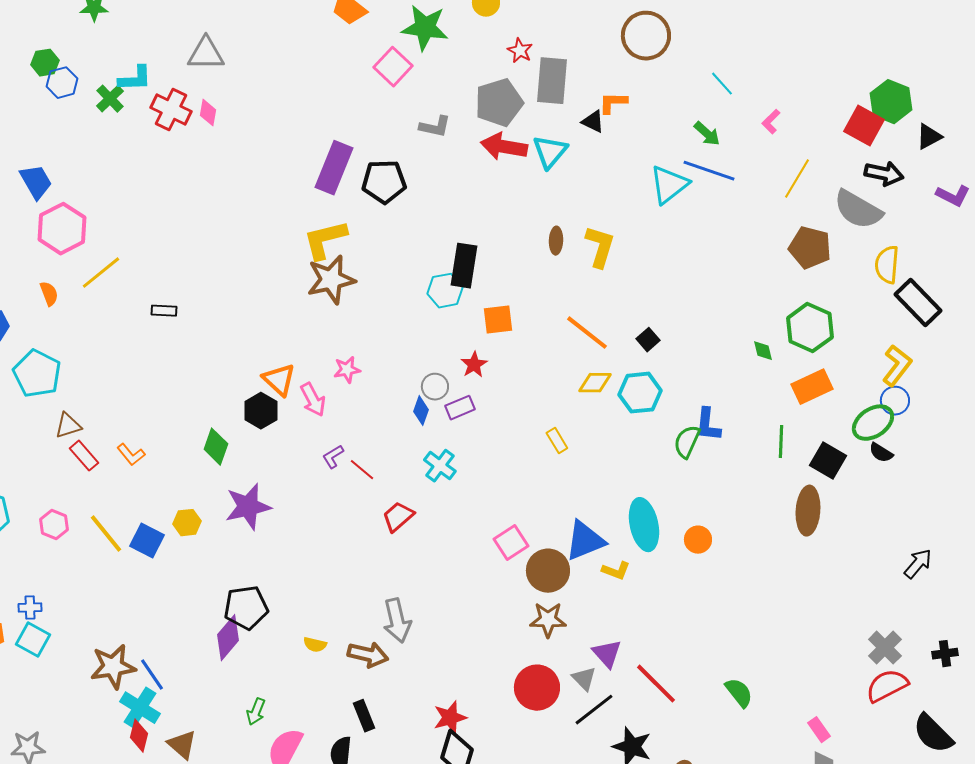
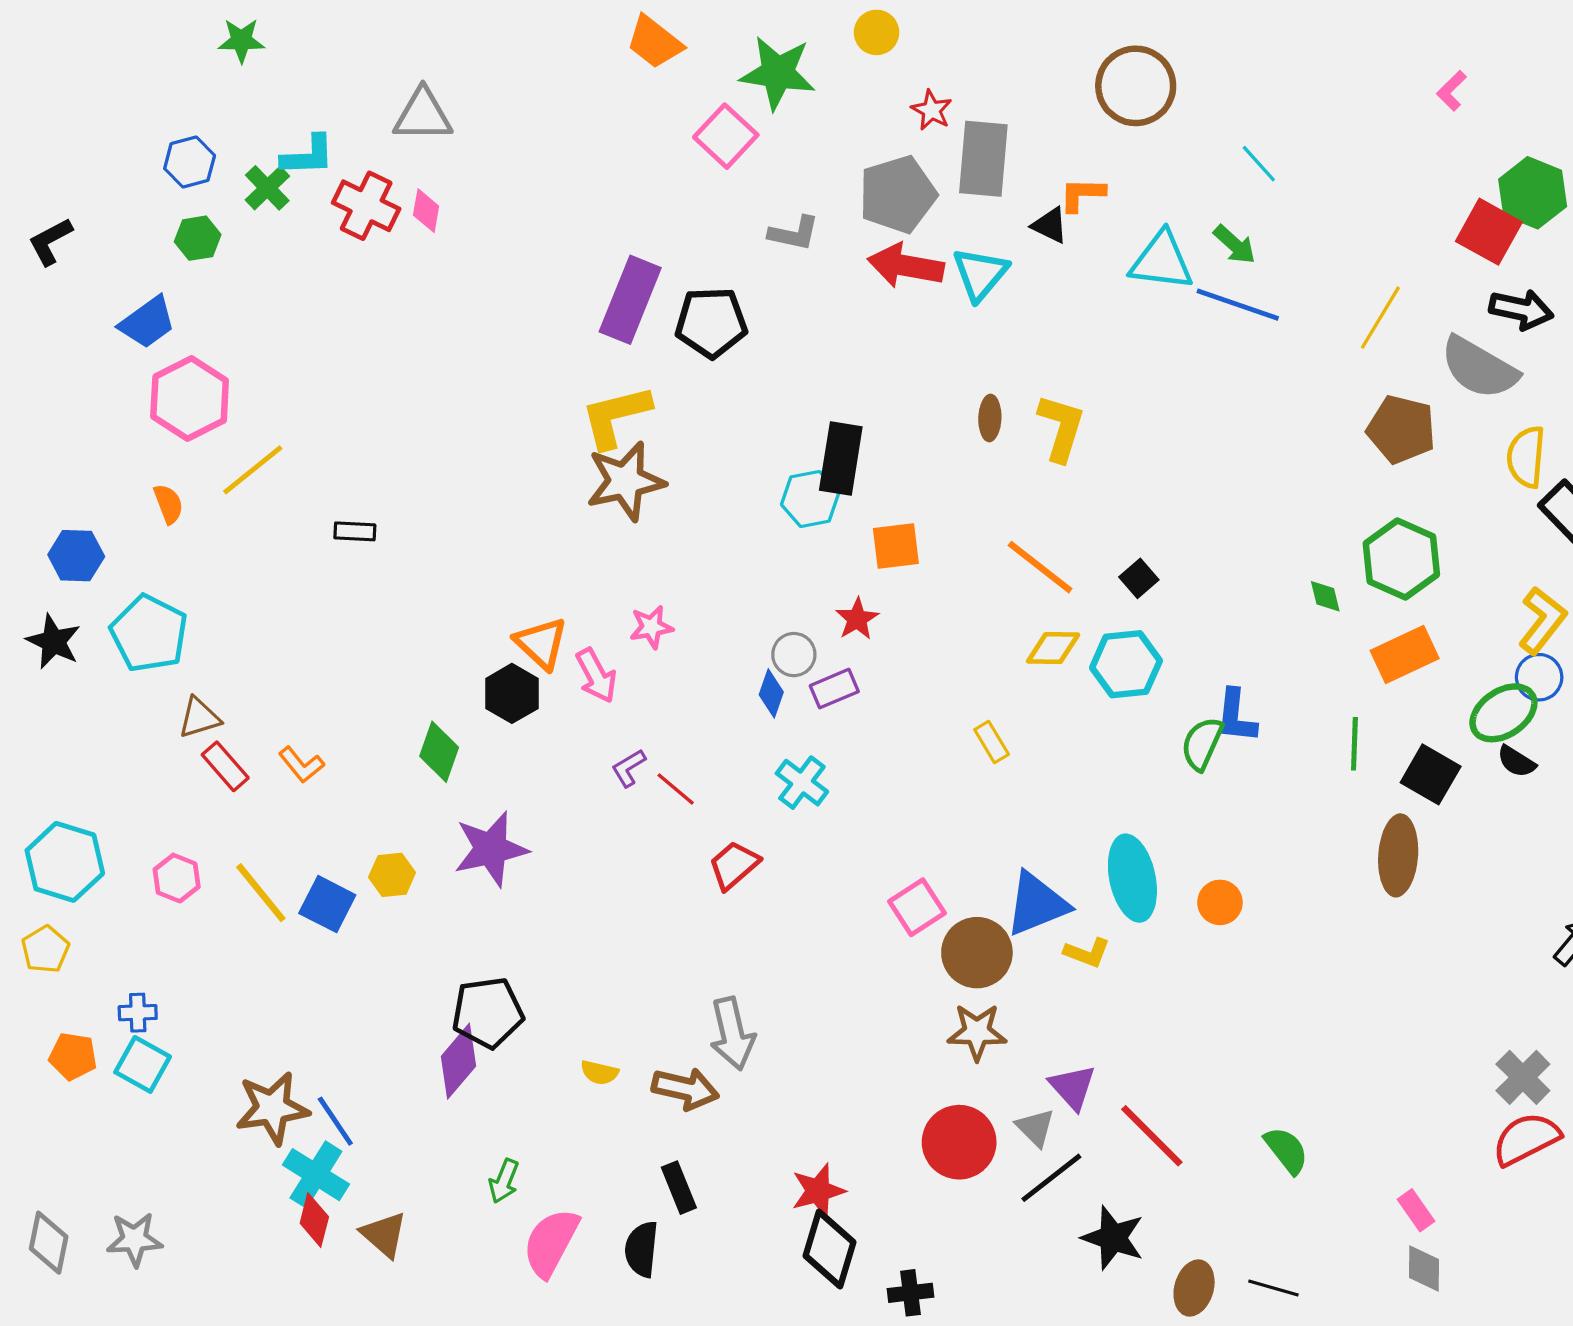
green hexagon: (45, 63) -> (198, 238), moved
pink L-shape: (771, 122) -> (1452, 91), moved
blue trapezoid: (36, 182) -> (147, 322), turned 84
cyan triangle: (669, 185) -> (1162, 261), moved, turned 45

